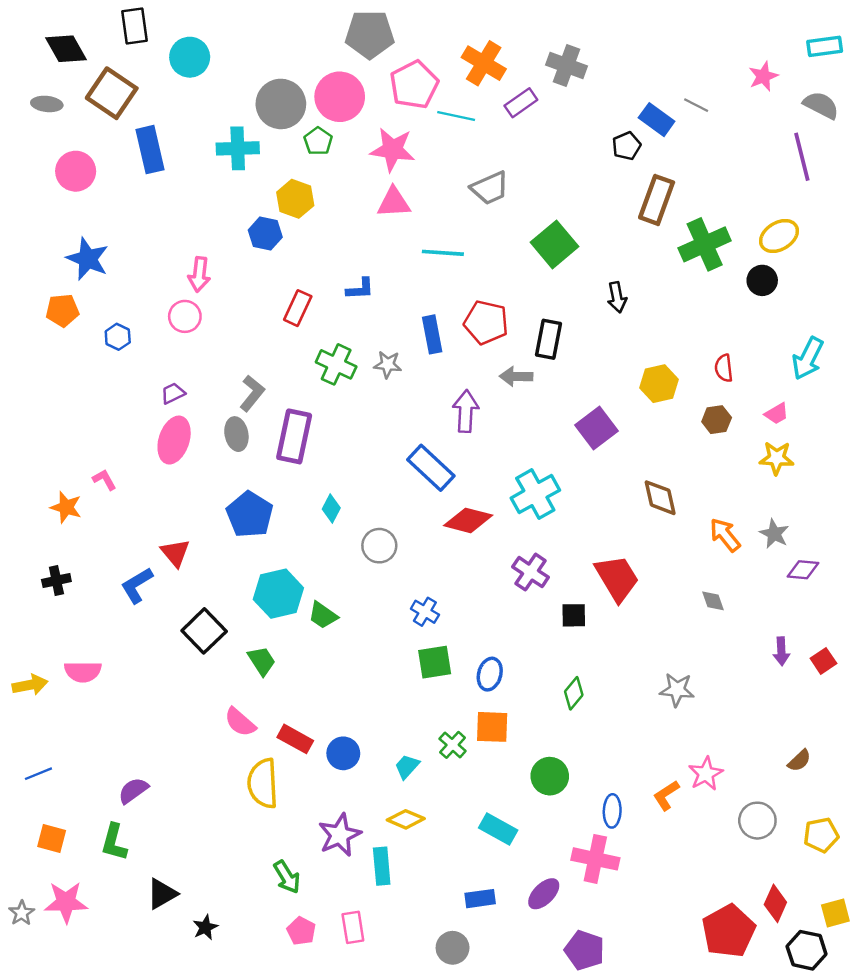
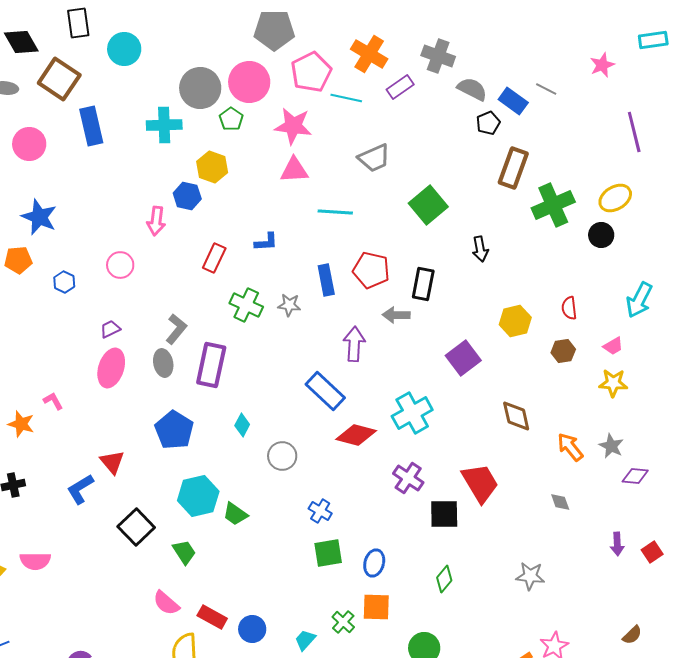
gray semicircle: (821, 105) -> (472, 89), moved
pink arrow: (199, 274) -> (156, 221), moved
black square: (574, 615) -> (444, 514), size x1.4

